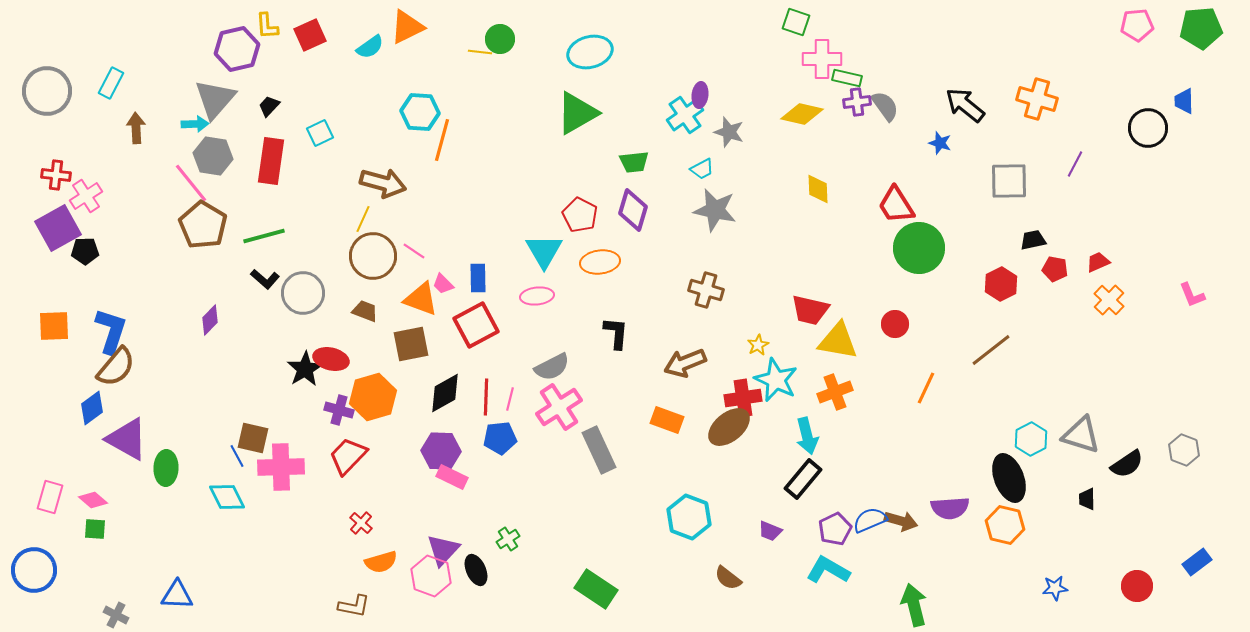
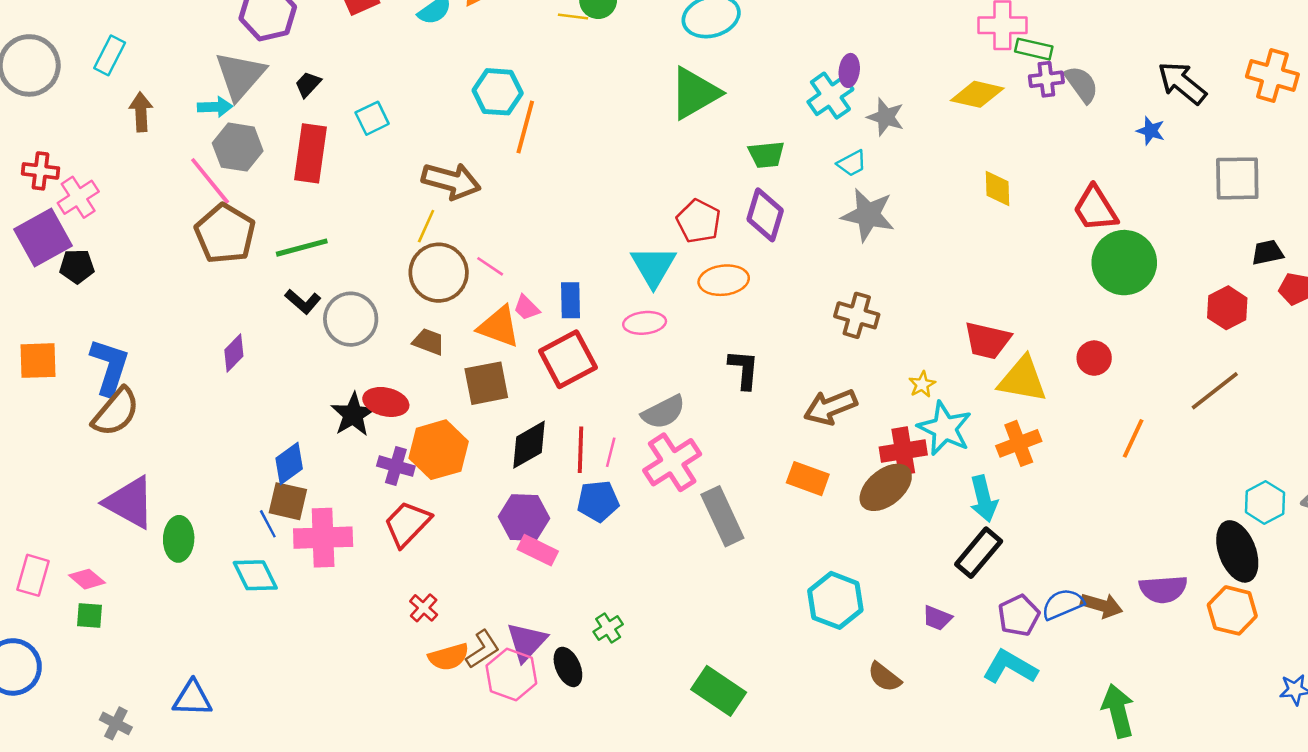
blue diamond: (92, 408) -> (289, 464), moved
brown L-shape: (354, 606) -> (483, 649), moved, turned -44

